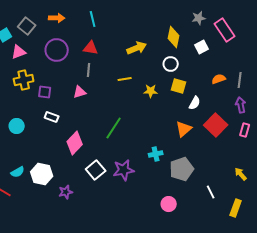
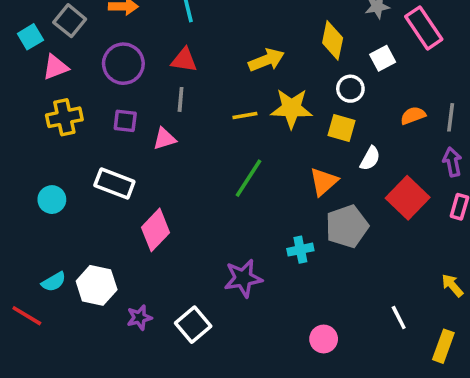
white circle: (171, 64) -> (350, 89), moved
yellow star: (151, 91) -> (291, 108), moved, size x1.6
purple square: (45, 92) -> (125, 121), moved
white rectangle: (52, 117) -> (114, 183), size x1.5
green line: (114, 128) -> (249, 178), moved
orange triangle: (184, 129) -> (324, 182), moved
gray pentagon: (182, 169) -> (347, 226), moved
white square: (96, 170) -> (193, 325), moved

